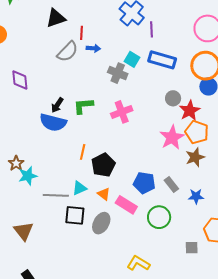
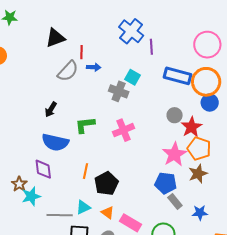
blue rectangle: (162, 60) -> (178, 76), moved
purple diamond: (20, 80) -> (43, 169), moved
black arrow: (57, 105) -> (51, 110), moved
blue pentagon: (144, 183) -> (166, 183), moved

